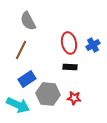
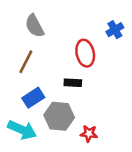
blue cross: (93, 45) -> (115, 30), moved
black rectangle: (70, 67) -> (73, 83), moved
red star: (74, 98) -> (89, 133), moved

